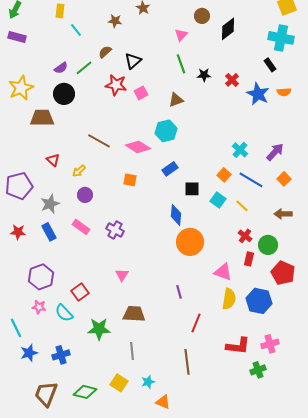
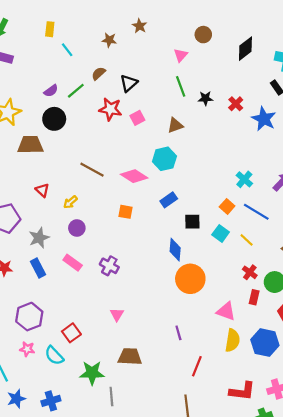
black diamond: (228, 29) -> (245, 49), moved
gray line: (132, 351) -> (111, 397), moved

